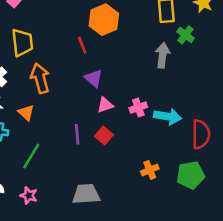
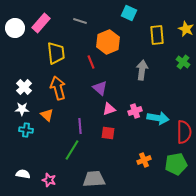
green cross: (185, 35) -> (183, 62), moved
yellow trapezoid: (22, 43) -> (56, 53), moved
gray arrow: (163, 55) -> (142, 70), moved
purple line: (77, 134) -> (80, 126), moved
red square: (104, 136) -> (108, 133), turned -32
green line: (31, 156) -> (72, 150), moved

